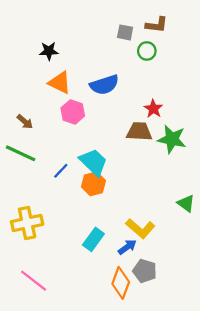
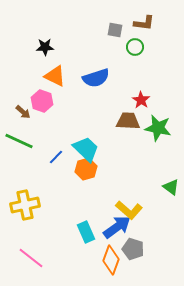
pink hexagon: (73, 112) -> (42, 101), moved
cyan rectangle: (93, 239) -> (86, 232), moved, turned -60
blue arrow: (127, 247) -> (117, 227), size x1.6

